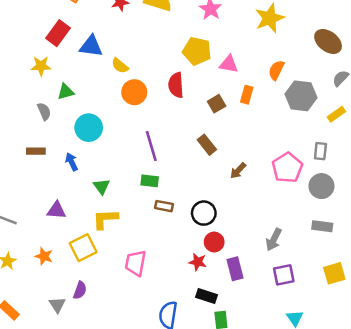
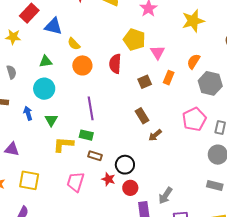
pink triangle: (229, 64) -> (158, 52), turned 42
green triangle: (66, 92) -> (46, 61), moved
brown rectangle: (207, 145) -> (142, 116), moved
pink pentagon: (287, 168) -> (194, 119), moved
green triangle: (102, 186) -> (51, 120), moved
yellow L-shape: (105, 219) -> (63, 144), moved
gray arrow: (274, 240) -> (165, 196), moved
yellow square: (83, 248) -> (29, 180), turned 30
red star: (198, 262) -> (108, 179), moved
pink trapezoid: (136, 263) -> (76, 182), moved

